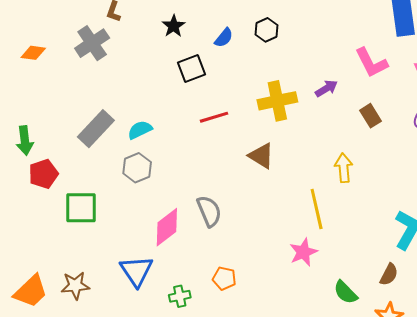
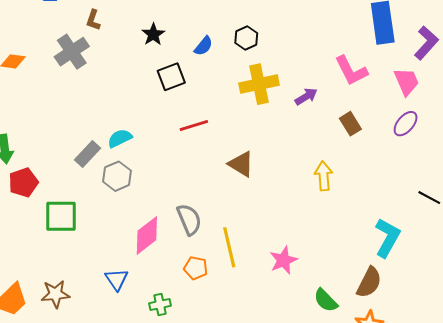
yellow cross: (277, 101) -> (259, 84), moved
gray rectangle: (96, 129) -> (88, 154), moved, size x0.7
yellow line: (317, 209) -> (229, 247), moved
blue triangle: (137, 271) -> (117, 279), size x0.7
brown semicircle: (389, 274) -> (369, 282), size x1.4
orange pentagon: (224, 278) -> (196, 268), moved

